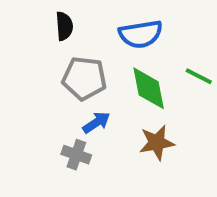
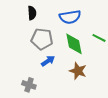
brown star: (157, 143) -> (78, 71), turned 30
gray cross: (76, 155) -> (29, 85), moved

